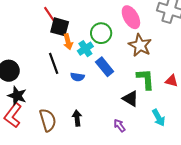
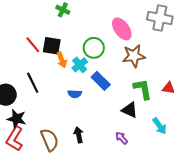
red line: (50, 15) -> (33, 45), moved
brown star: (140, 45) -> (134, 56), turned -30
black line: (54, 63) -> (33, 83), moved

